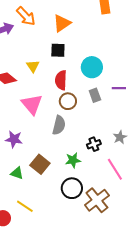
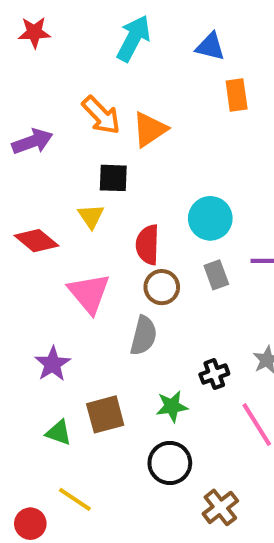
orange arrow: (26, 16) -> (101, 115), moved
black square: (58, 50) -> (113, 178), moved
purple star: (14, 139) -> (53, 364), turned 30
brown square: (40, 164) -> (105, 414), turned 36
brown cross: (97, 200) -> (220, 507), moved, size x0.7

